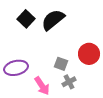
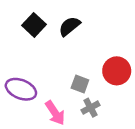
black semicircle: (53, 20) -> (69, 26), size x0.7
purple ellipse: (16, 68) -> (21, 89), turned 35

